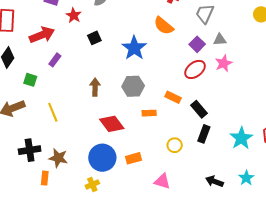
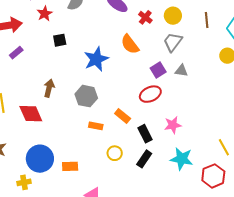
pink star: (224, 63) -> (173, 125), moved
red diamond: (112, 124) -> (31, 114), moved
cyan star: (241, 138) -> (182, 159), moved, turned 30
yellow circle: (175, 145) -> (115, 153), moved

